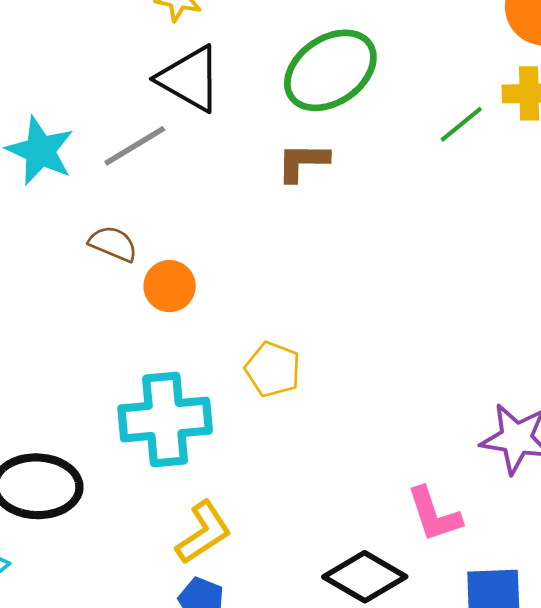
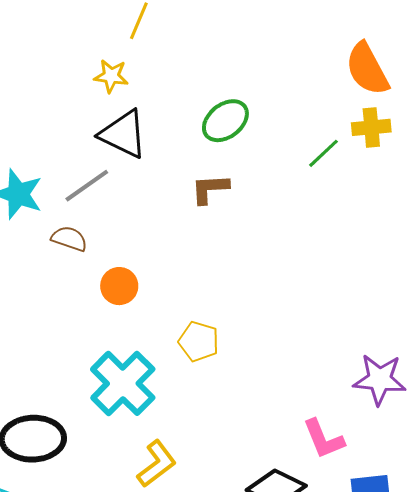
green ellipse: (330, 70) -> (225, 121), size x0.7
brown semicircle: (113, 244) -> (69, 239), moved
cyan cross: (165, 419) -> (123, 383), turned -36

